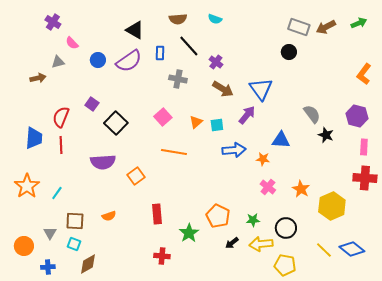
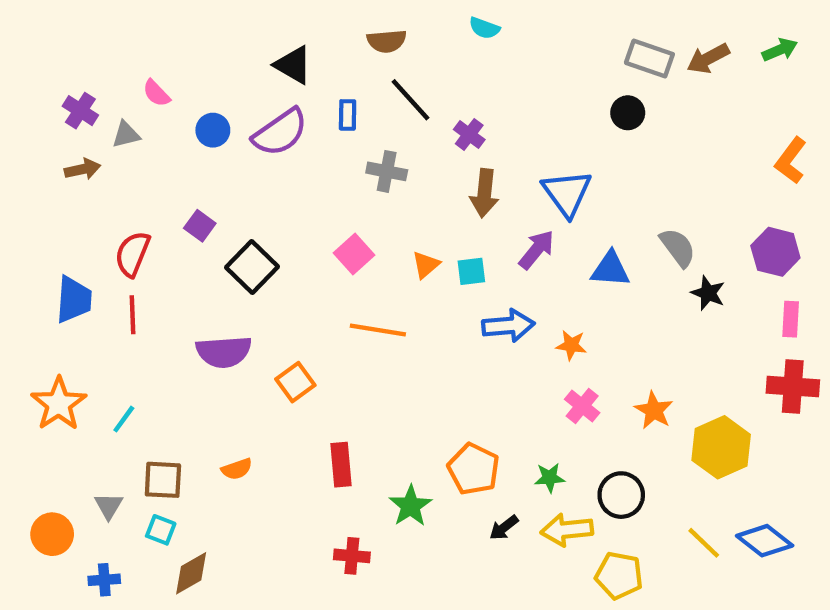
cyan semicircle: (215, 19) -> (484, 28), moved
purple cross: (53, 22) -> (80, 111), moved
brown arrow: (223, 89) -> (484, 193), turned 65
blue triangle: (281, 140) -> (610, 269), moved

